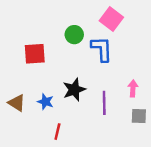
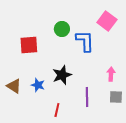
pink square: (111, 19) -> (107, 21), moved
purple line: (104, 103) -> (87, 97), moved
red line: (57, 132) -> (57, 110), moved

